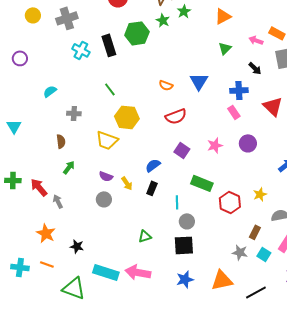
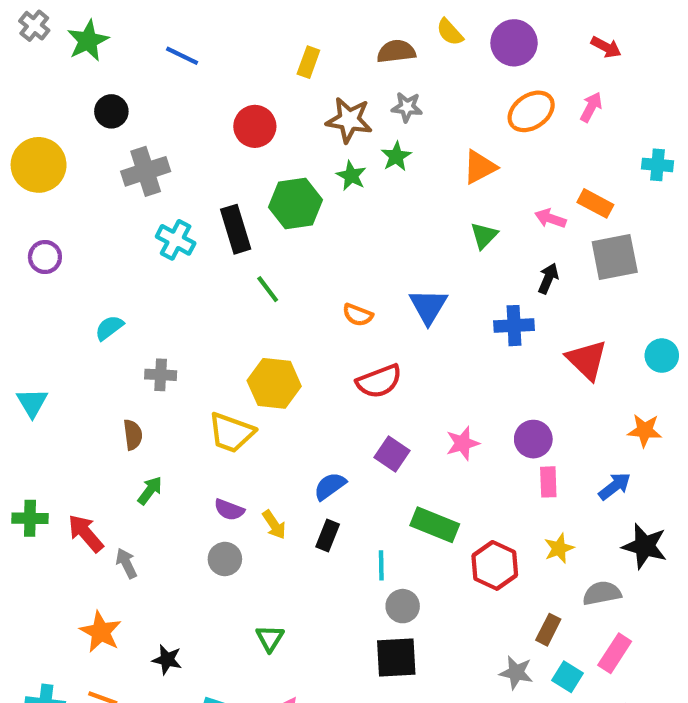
yellow circle: (33, 15) -> (39, 165), moved, size x1.6
black arrow: (255, 68) -> (548, 278), turned -112
green line: (110, 89) -> (268, 289), moved
pink rectangle: (234, 112) -> (548, 482), moved, turned 32
green triangle: (145, 236) -> (270, 638), moved, turned -40

